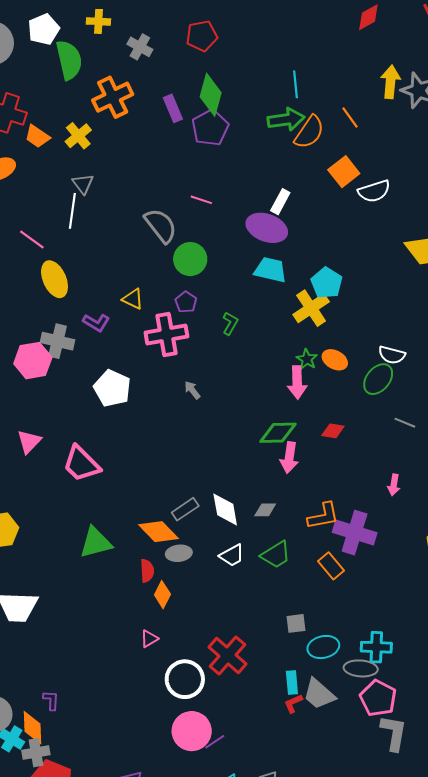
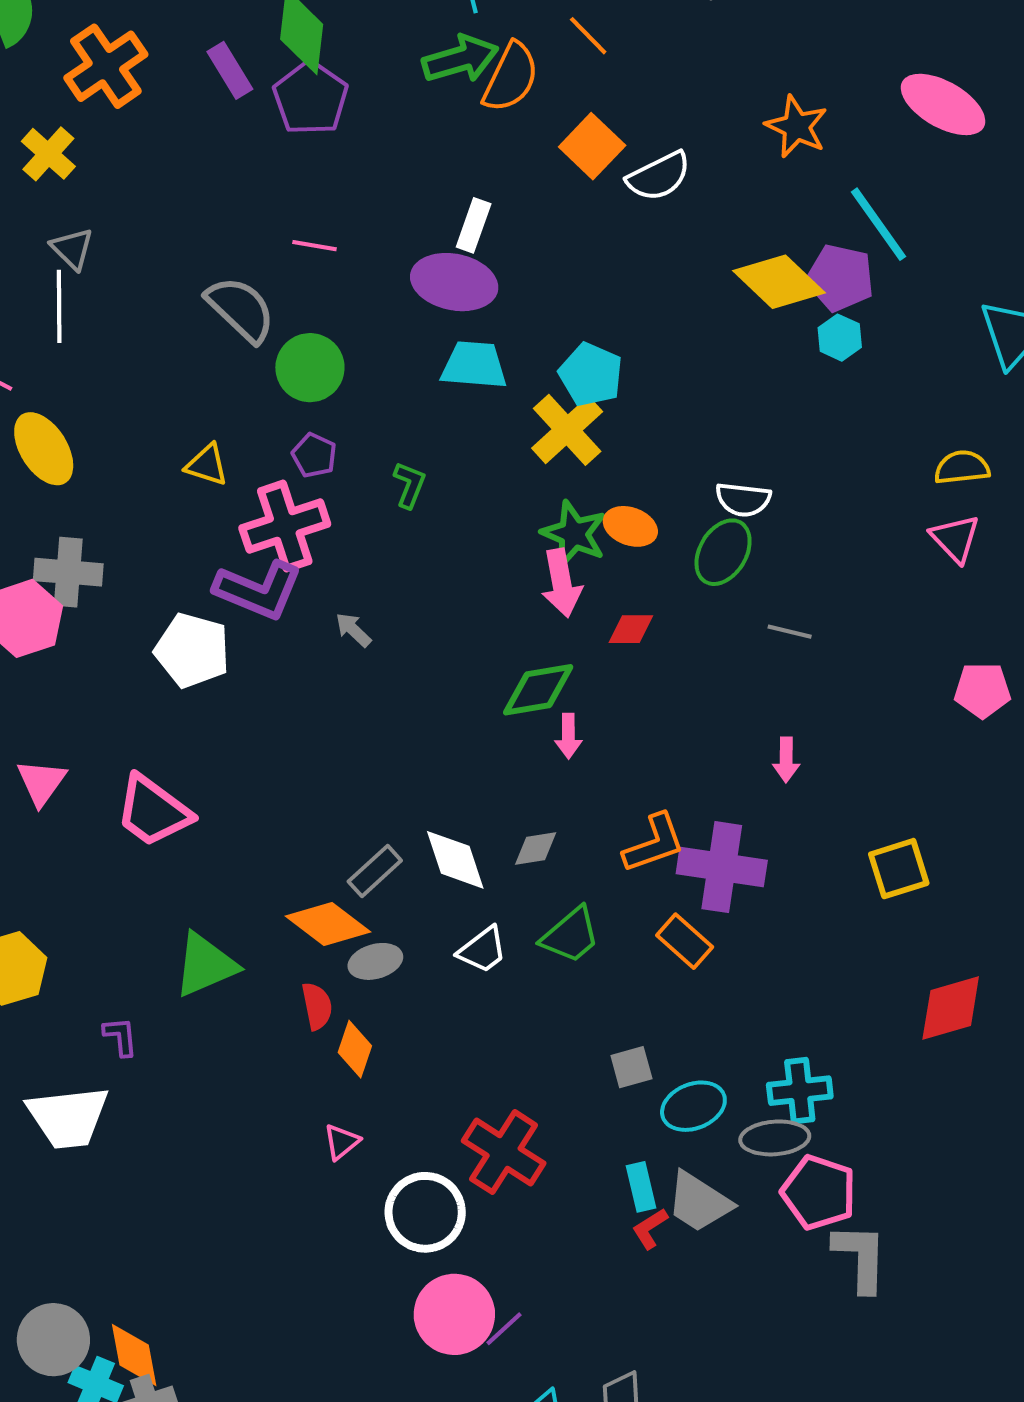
purple L-shape: (96, 323) -> (258, 590), moved, size x1.6
green star: (307, 359) -> (574, 534), size x1.5
red diamond: (333, 431) -> (631, 629), moved
pink arrow: (289, 458) -> (568, 736), size x0.7
purple L-shape: (51, 700) -> (120, 1037), moved

